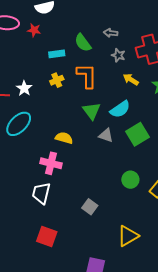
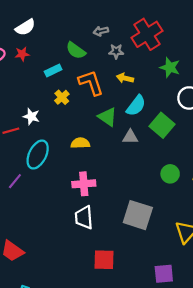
yellow arrow: (131, 79) -> (125, 78), moved
yellow semicircle: (64, 138) -> (80, 143), moved
gray square: (90, 207) -> (138, 215), size x1.8

